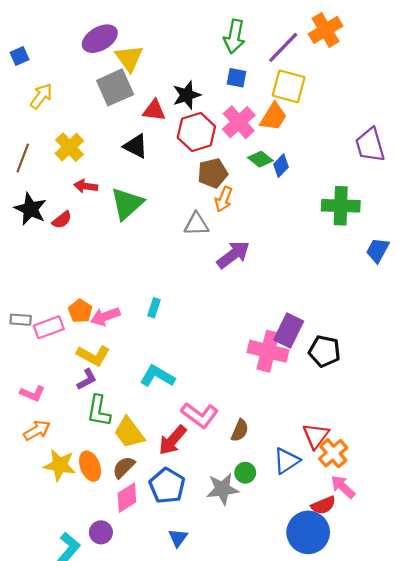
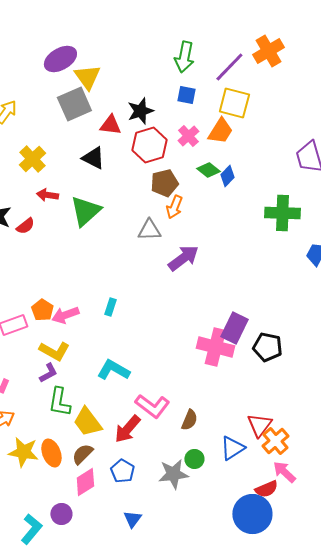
pink cross: (239, 122) -> (188, 136), size x0.7
blue pentagon: (167, 486) -> (122, 471), size x0.7

